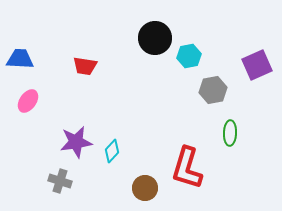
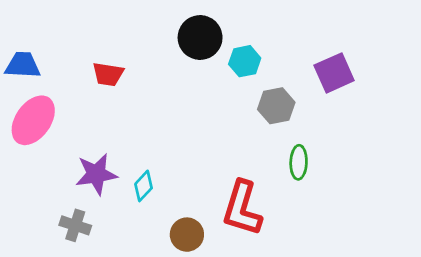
pink ellipse: (28, 101) -> (33, 120), size x1.6

